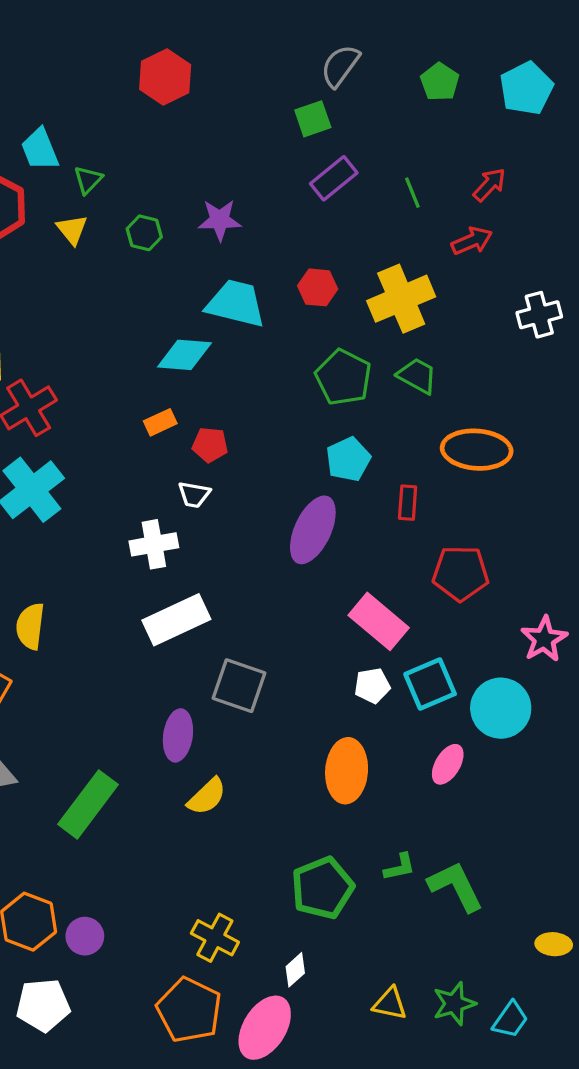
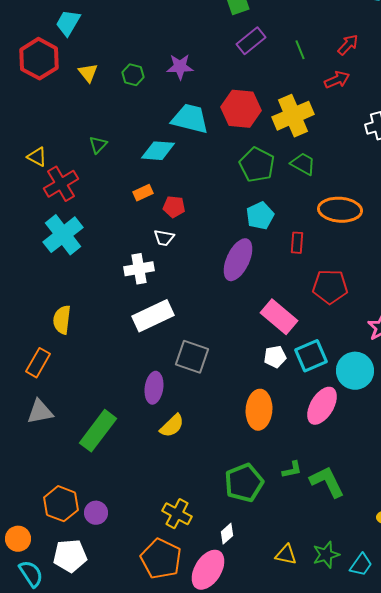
cyan trapezoid: (40, 149) -> (68, 23), turned 52
green triangle: (88, 180) -> (98, 145), moved
red hexagon: (318, 287) -> (241, 109), size x1.6
pink ellipse: (448, 764) -> (322, 406), size x1.5

